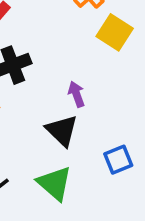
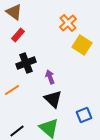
purple arrow: (76, 94) -> (50, 77), moved

